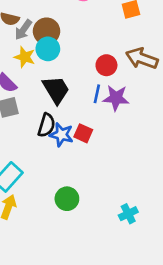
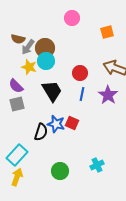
red circle: (106, 65) -> (80, 73), moved
purple star: (116, 98) -> (108, 95), moved, turned 30
black semicircle: (46, 125) -> (41, 132), moved
cyan cross: (128, 214) -> (97, 165), moved

